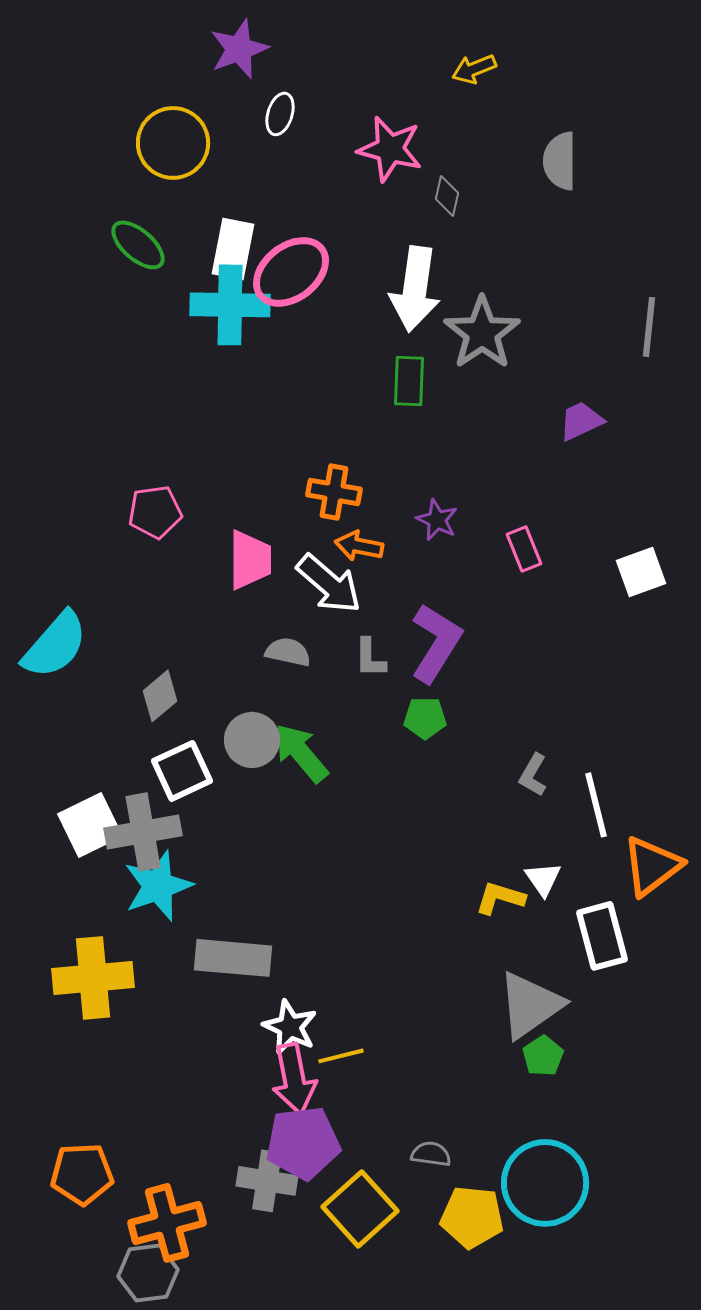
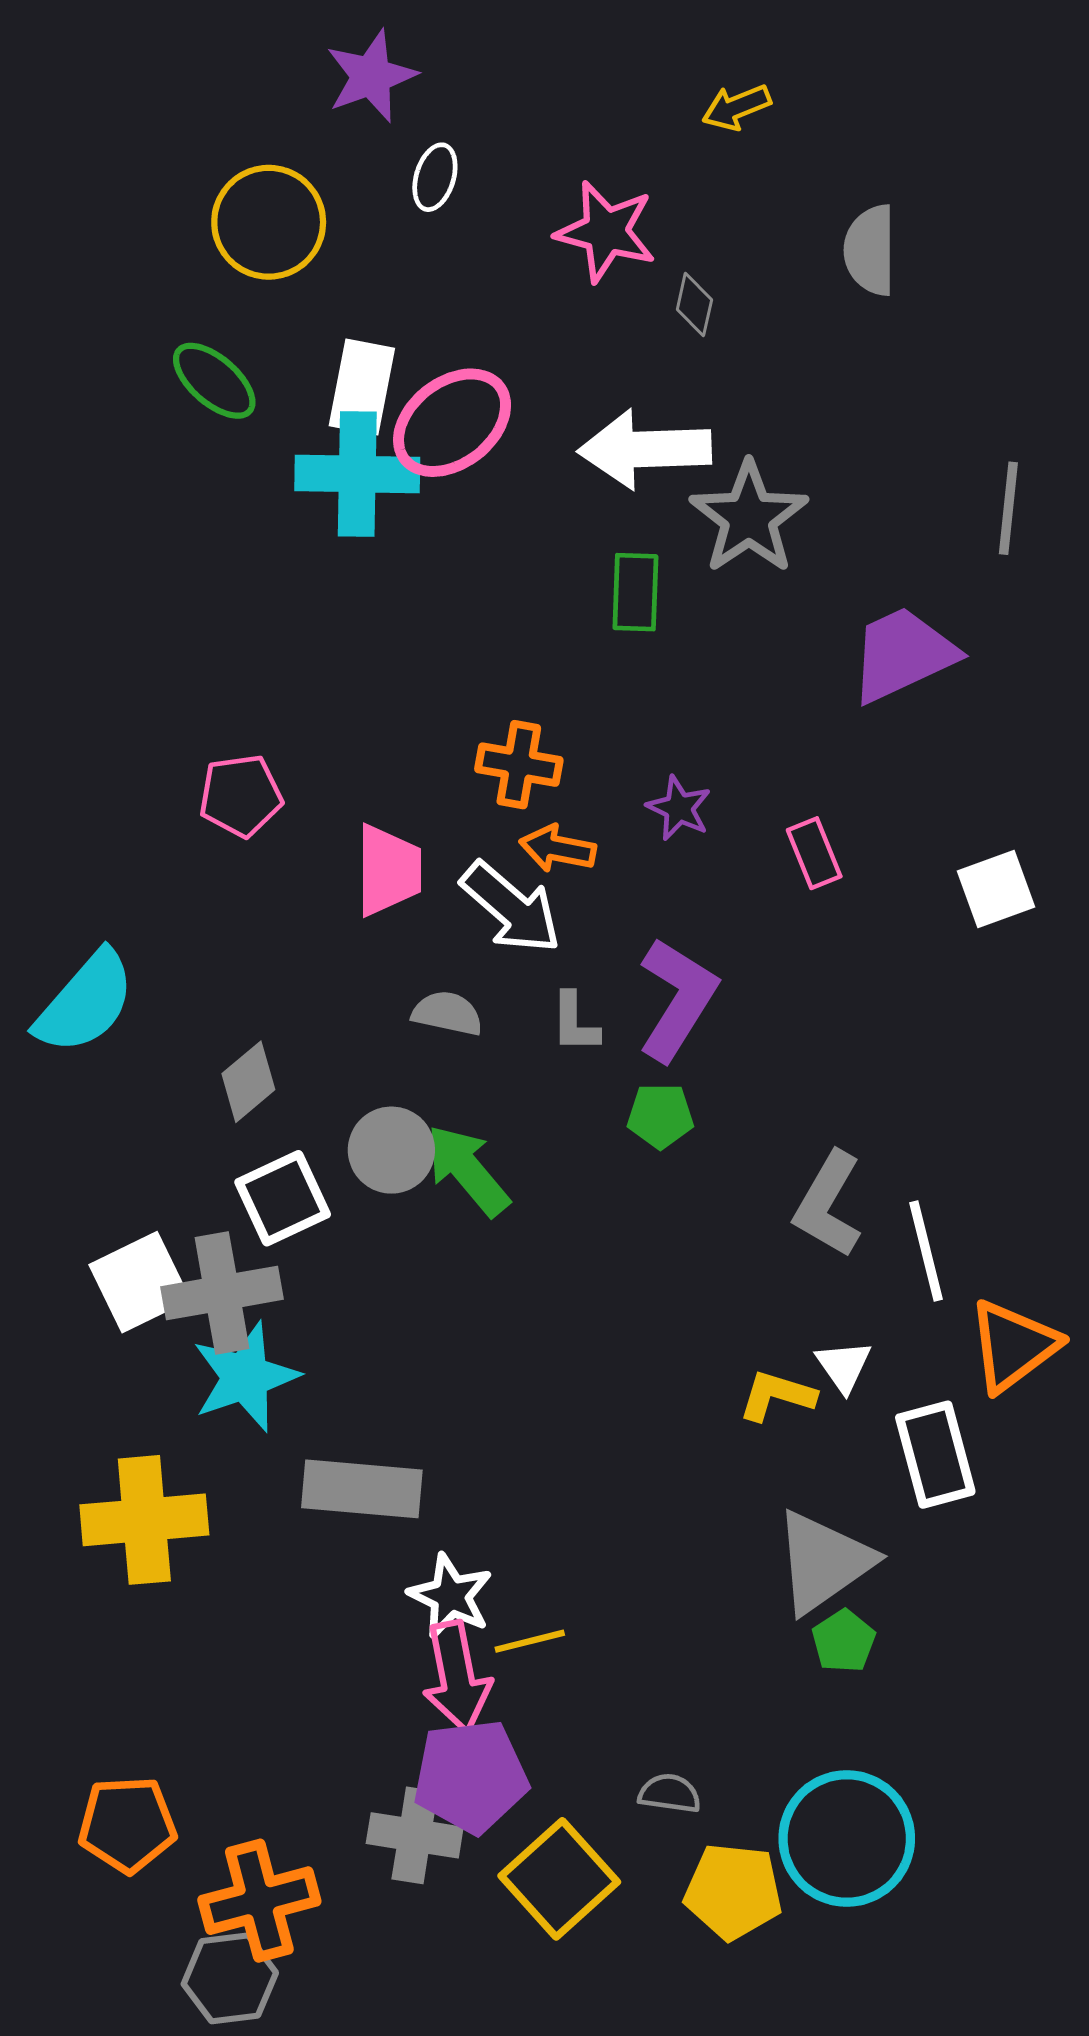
white arrow: (415, 289) -> (645, 449), turned 80
purple trapezoid: (581, 421) -> (903, 654), size x1.6
gray L-shape: (533, 775) -> (828, 1204), size x1.6

